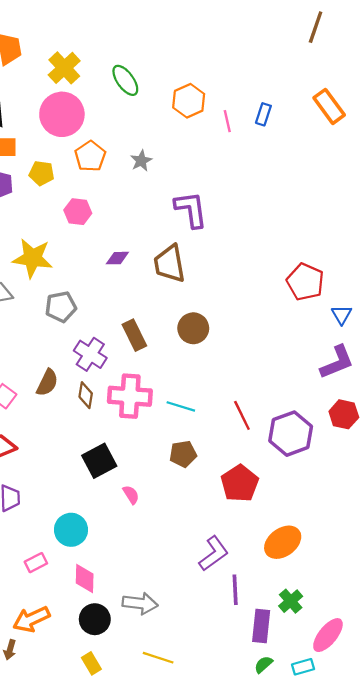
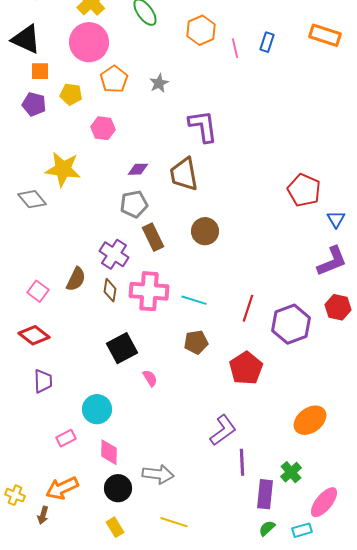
orange rectangle: (329, 106) -> (325, 35), turned -36
gray pentagon: (61, 307) -> (134, 204), moved
red line: (242, 415) -> (248, 308), turned 44
orange ellipse: (283, 542) -> (310, 420), moved

